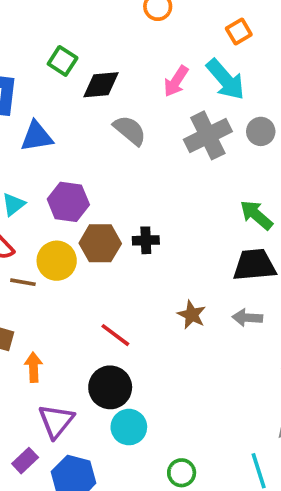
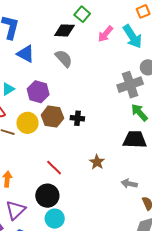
green square: (63, 61) -> (82, 14), moved
gray semicircle: (130, 130) -> (64, 58), moved
gray cross: (208, 135) -> (130, 85), moved
blue triangle: (37, 136) -> (26, 54), turned 30
gray arrow: (247, 318) -> (129, 184), moved

